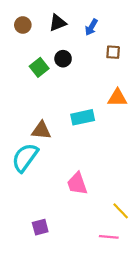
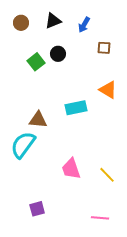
orange triangle: (117, 98) -> (108, 90), turned 30
yellow line: (121, 211) -> (107, 175), moved

